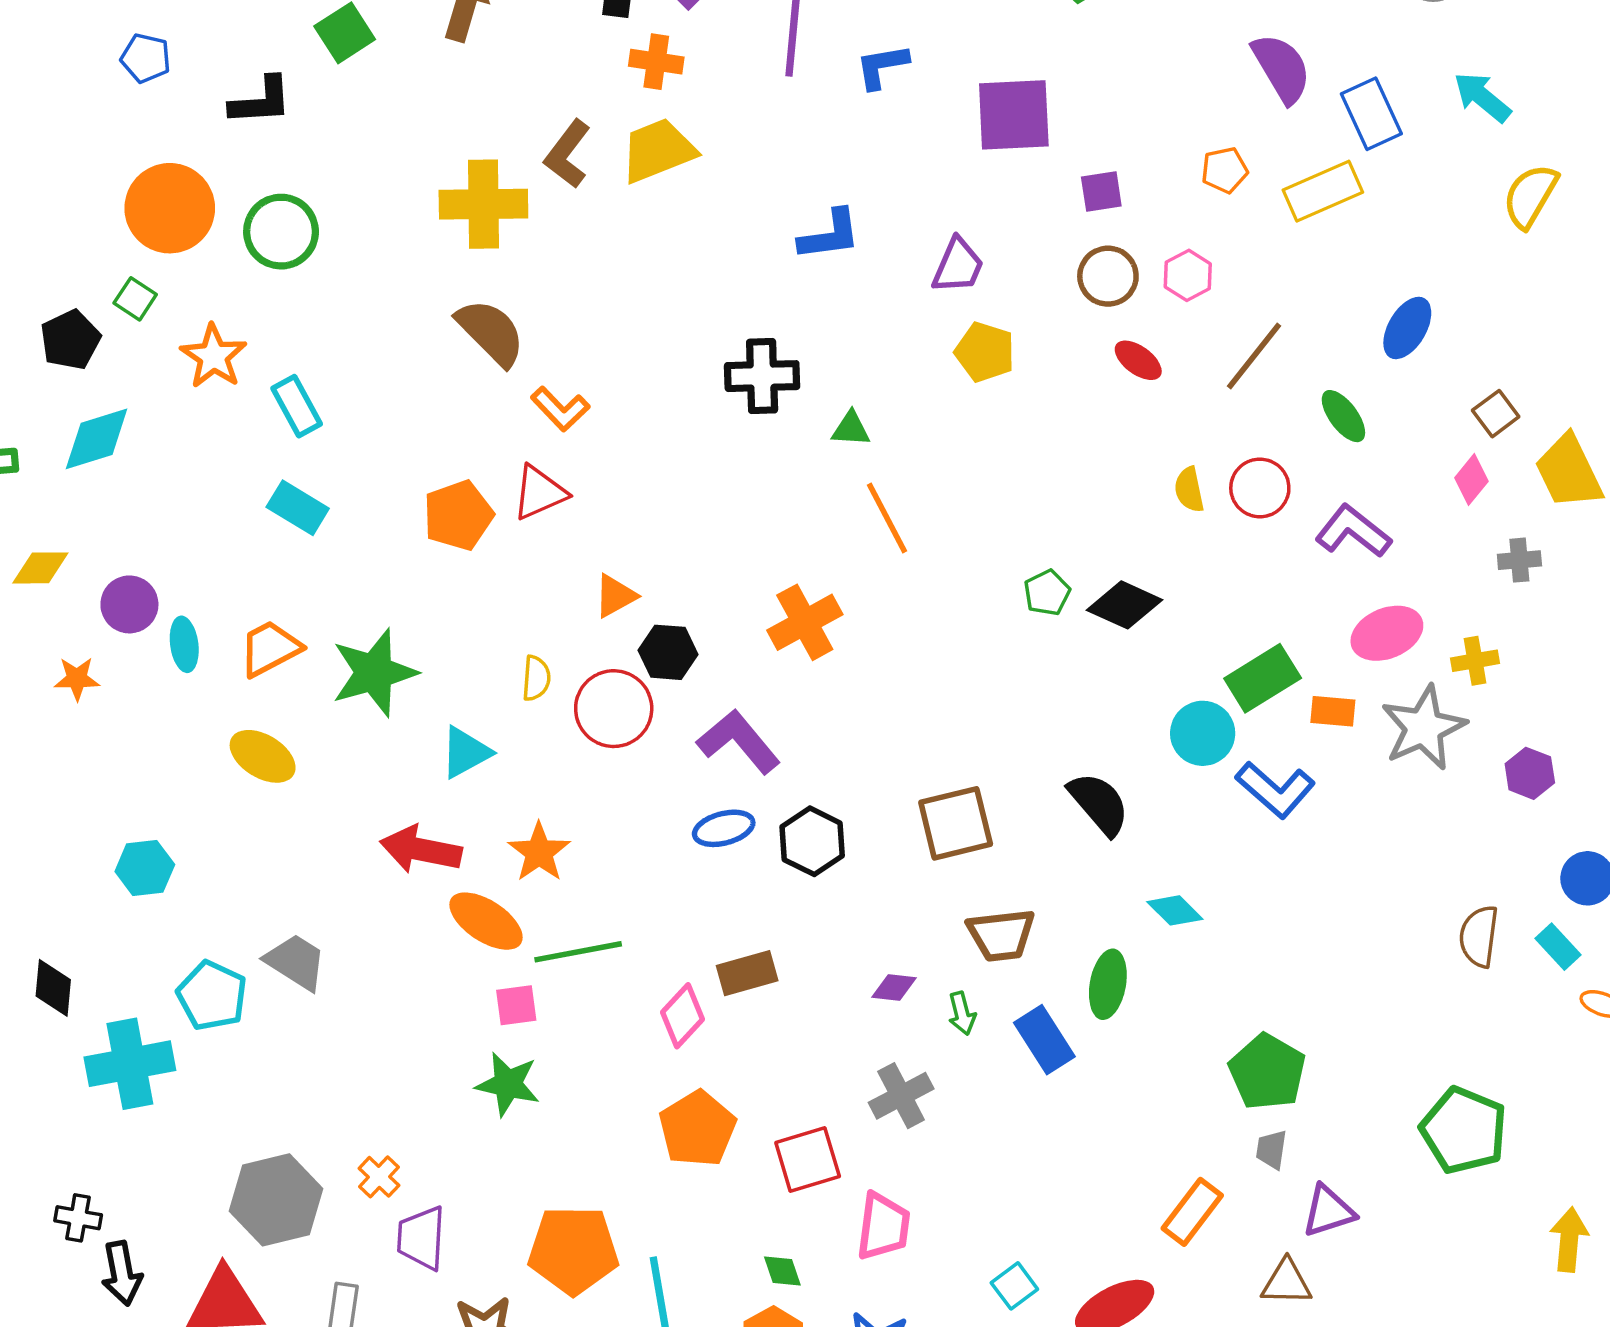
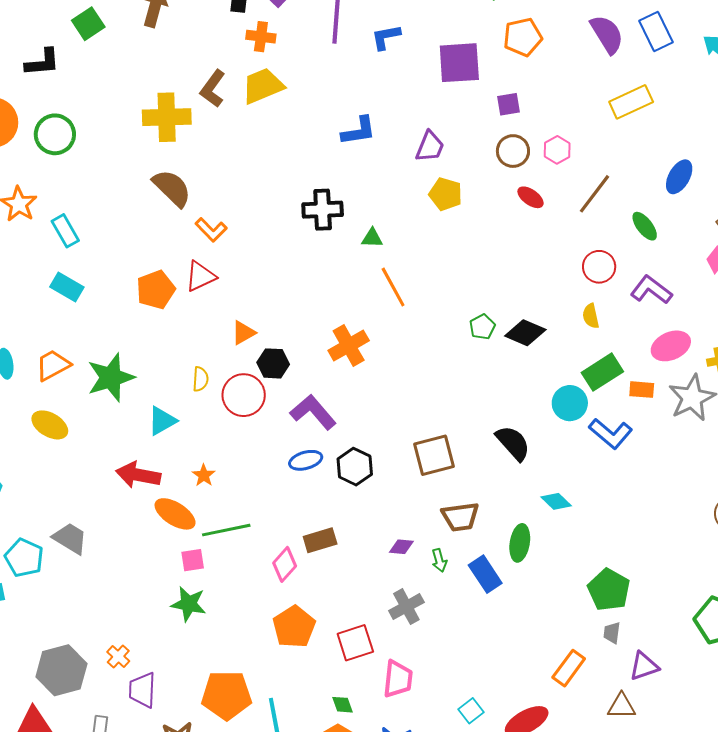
blue rectangle: (1371, 114) -> (656, 32), moved
orange pentagon: (1224, 170) -> (523, 37), moved, size x1.5
yellow semicircle: (1189, 490) -> (591, 316), moved
orange star: (539, 852) -> (204, 475), size x0.7

